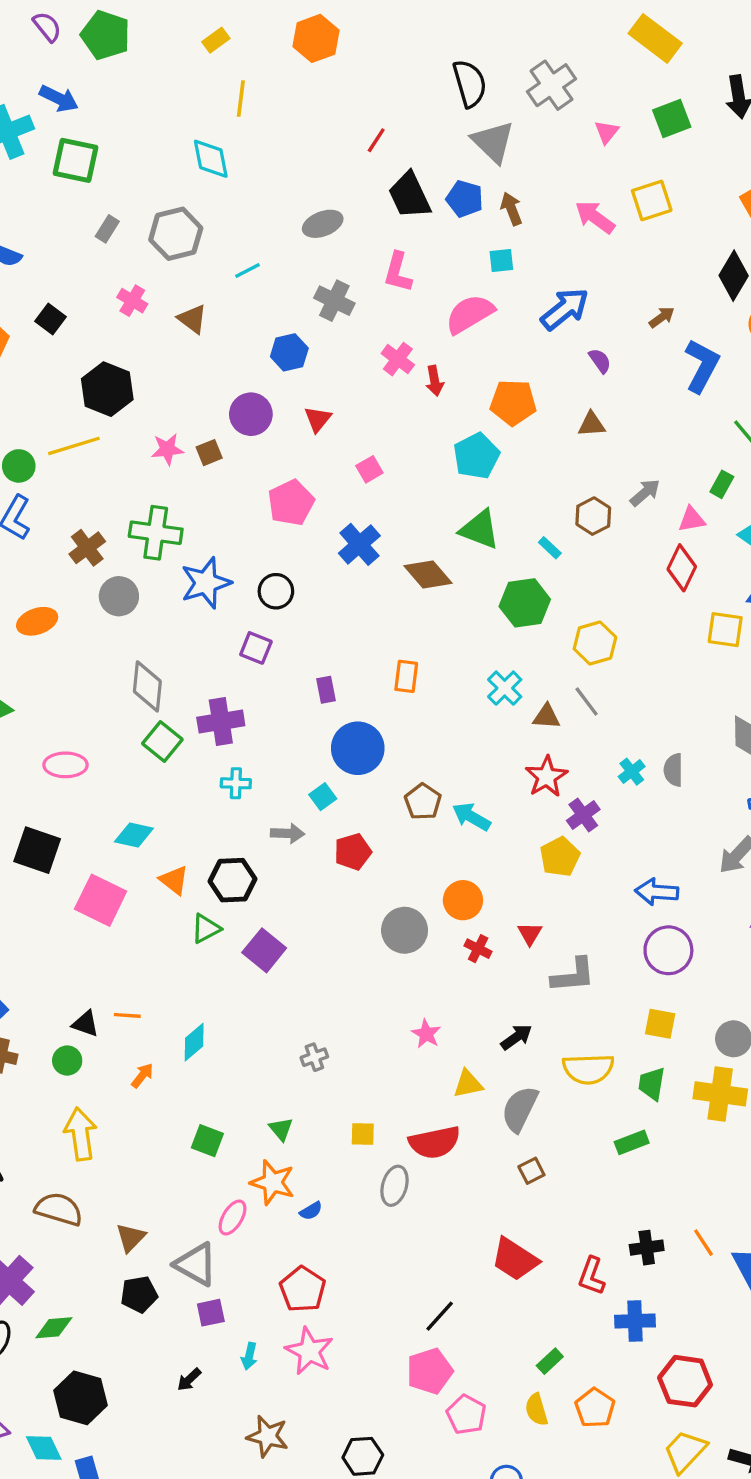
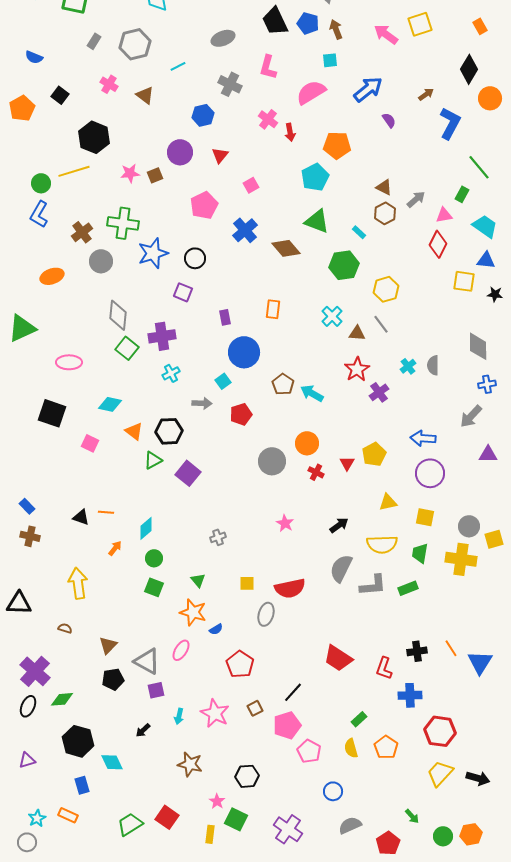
brown triangle: (592, 424) -> (384, 187), moved, turned 30
cyan cross: (236, 783) -> (171, 373), turned -30
yellow pentagon: (560, 857) -> (374, 454), moved
pink square: (101, 900) -> (90, 443), size x0.6
gray L-shape: (573, 975) -> (373, 585), moved
green circle: (67, 1061) -> (154, 558), moved
yellow triangle: (468, 1084) -> (388, 502), moved
brown square: (531, 1171) -> (255, 708), moved
brown semicircle: (59, 1209) -> (65, 628), size x0.5
pink ellipse: (233, 1217) -> (181, 650), moved
red pentagon: (303, 1289) -> (240, 664), moved
cyan diamond: (44, 1448) -> (112, 762), moved

